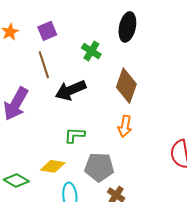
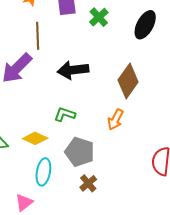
green cross: (91, 51) -> (99, 17), moved
brown line: (44, 65) -> (38, 36), moved

